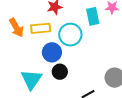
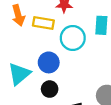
blue circle: (52, 52) -> (49, 62), moved
black circle: (60, 72) -> (50, 89), moved

